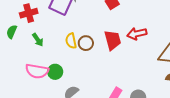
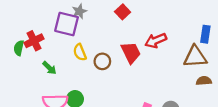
green semicircle: (12, 32) -> (19, 48), moved
yellow semicircle: (71, 41) -> (80, 52), moved

